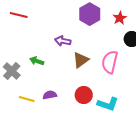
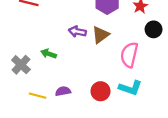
brown triangle: (81, 60) -> (101, 35), moved
cyan L-shape: (108, 104) -> (130, 88), moved

